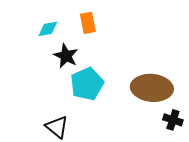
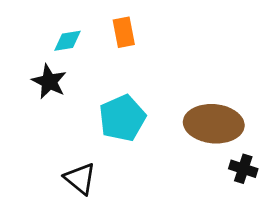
black star: (66, 56) -> (49, 82), moved

